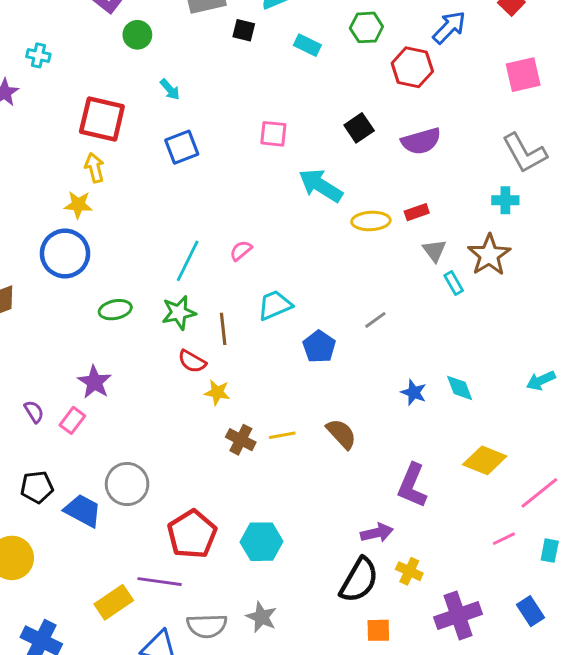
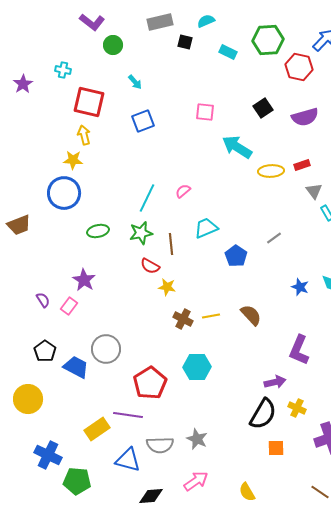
green hexagon: (366, 27) -> (268, 40), size x1.4
cyan cross: (38, 55) -> (63, 70), moved
black pentagon: (37, 487) -> (45, 351), turned -30
cyan hexagon: (262, 542) -> (197, 367), moved

